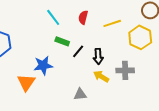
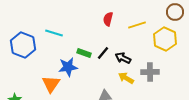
cyan line: (53, 17) -> (54, 33), moved, turned -36
green rectangle: (62, 41) -> (84, 53), moved
black arrow: (98, 56) -> (123, 58), turned 119

